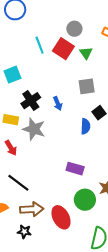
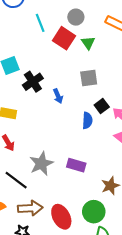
cyan line: (40, 45) -> (40, 23), moved
black cross: (31, 101) -> (33, 82), moved
gray star: (34, 129) -> (41, 164), moved, turned 30
green circle: (85, 200) -> (94, 212), moved

